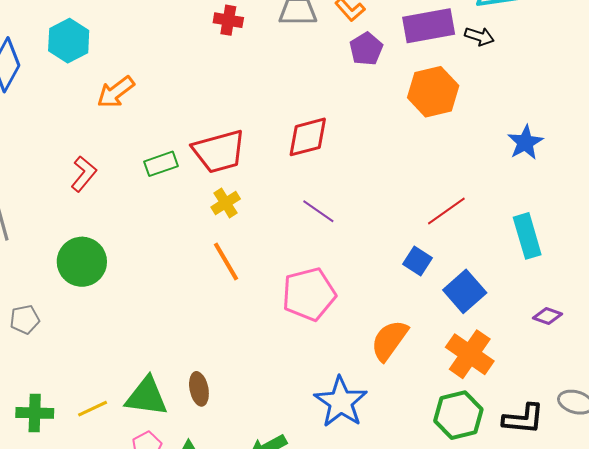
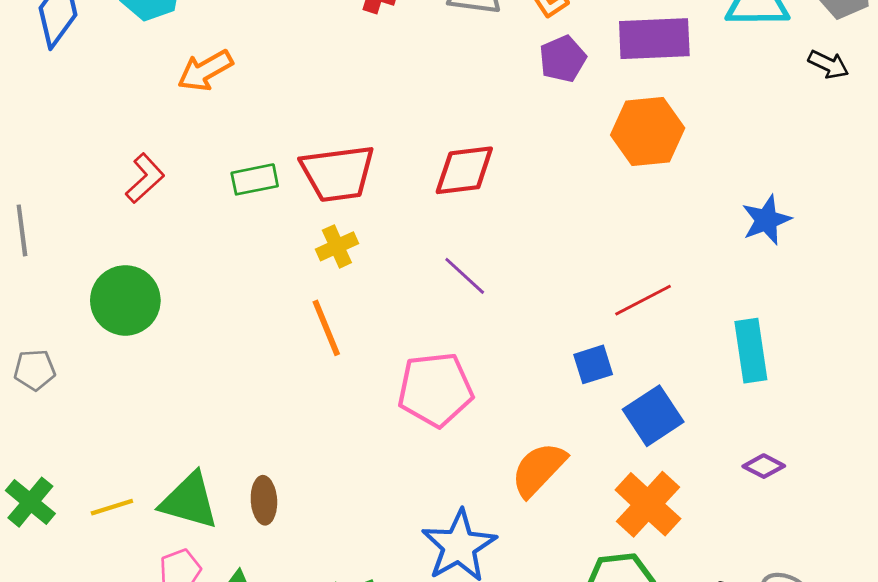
black arrow: (479, 36) -> (828, 64), moved
blue square: (418, 261) -> (593, 364), turned 32
green cross: (35, 413) -> (30, 502), turned 30

